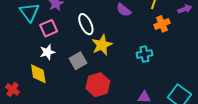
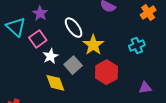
white star: (47, 52) -> (51, 56), moved
yellow diamond: (38, 74) -> (55, 83), moved
red hexagon: (98, 85) -> (106, 72), moved

